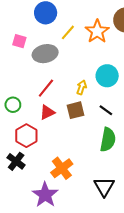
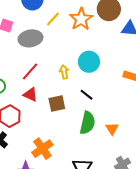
yellow arrow: (82, 87) -> (64, 72), turned -32
brown square: (75, 110) -> (57, 103), moved
red triangle: (47, 112) -> (30, 95), turned 49

